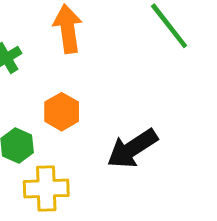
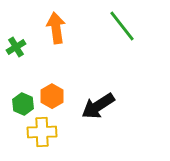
orange hexagon: (62, 112) -> (52, 96), moved

